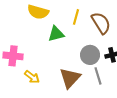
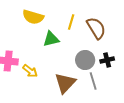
yellow arrow: (32, 77) -> (30, 71), moved

